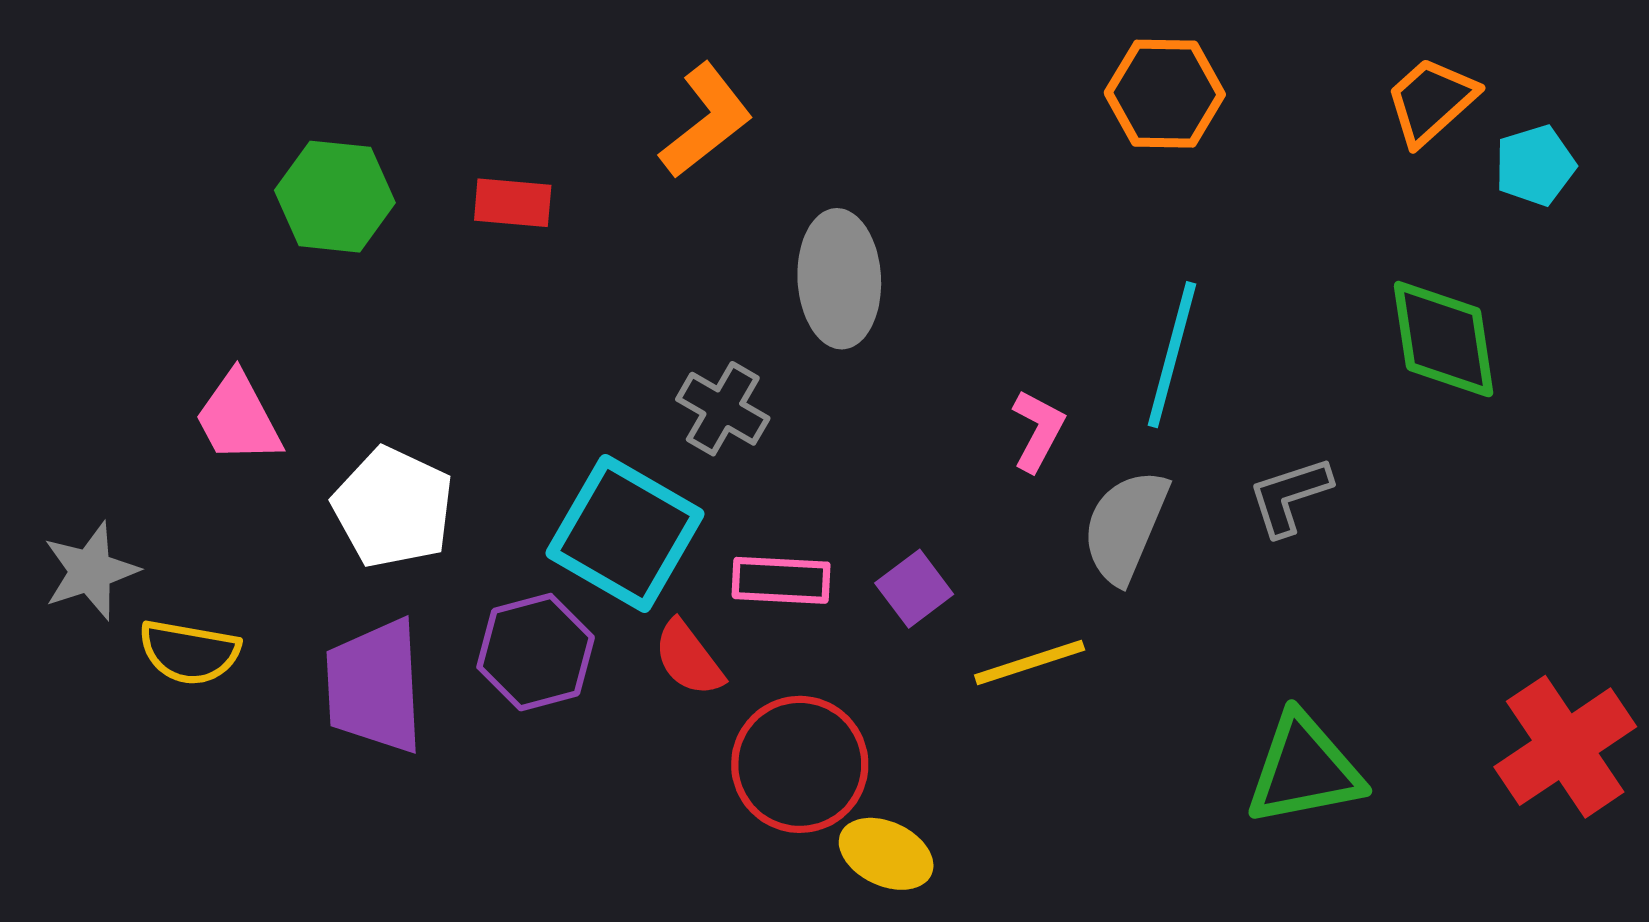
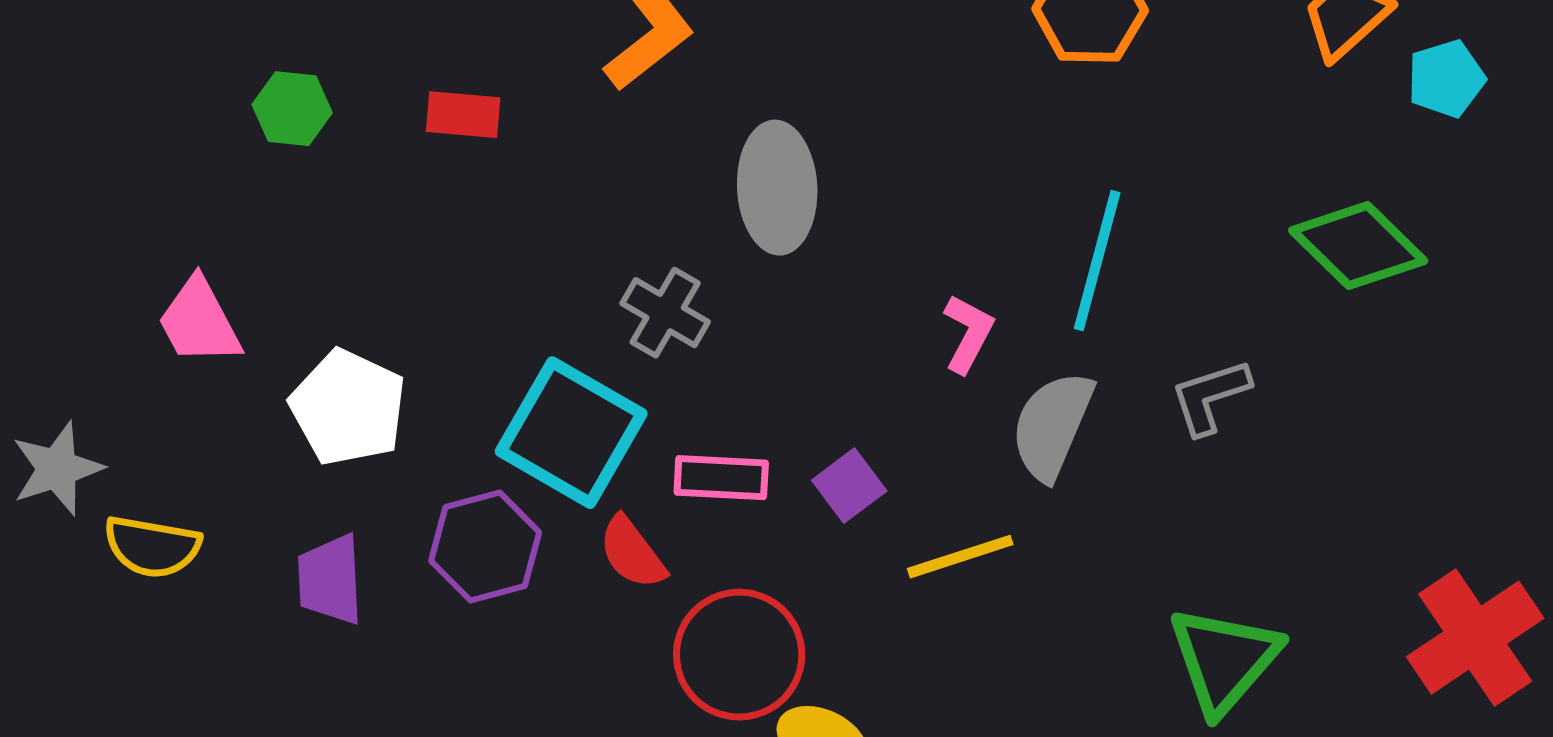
green hexagon: (335, 197) -> (292, 109), size x0.7
green diamond: (1444, 339) -> (1358, 246), turned -37
purple trapezoid: (374, 686) -> (330, 580), size x0.7
green triangle: (1304, 770) -> (1224, 660), turned -38

